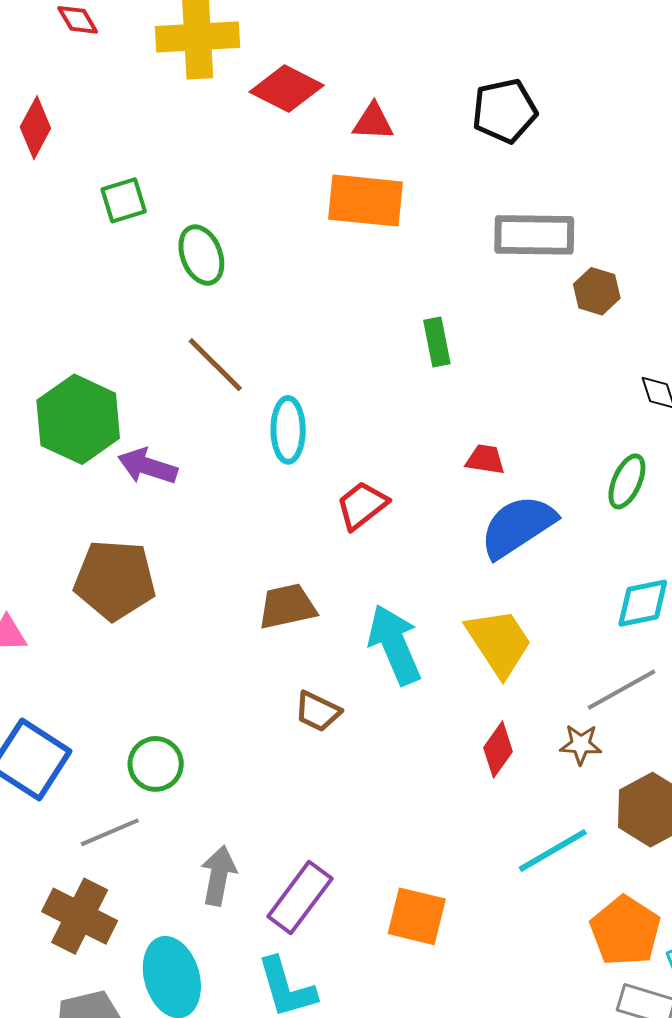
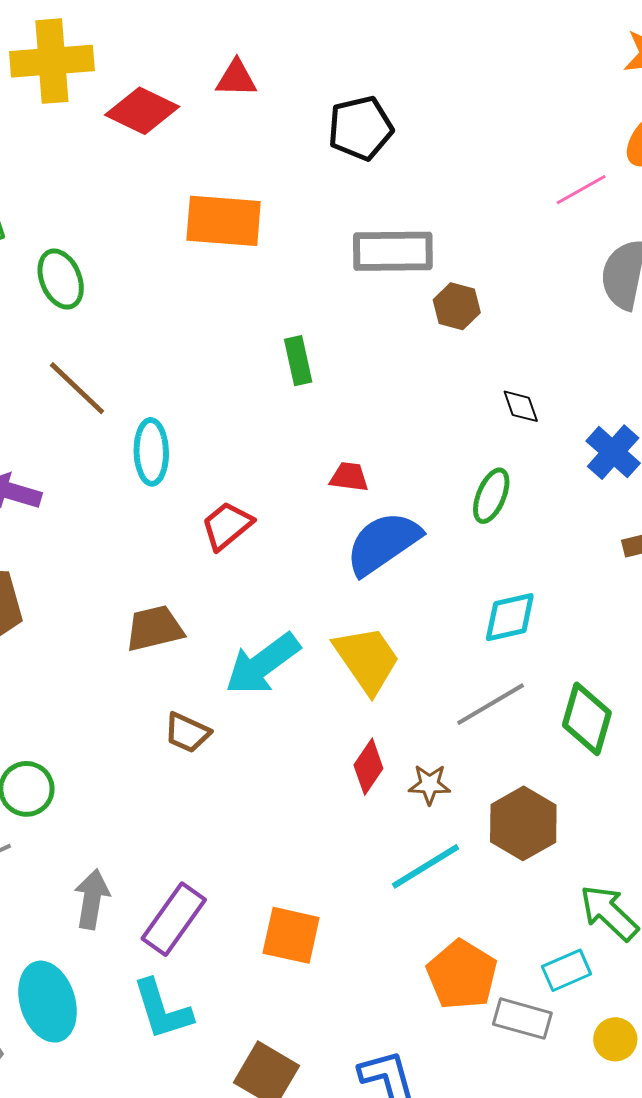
red triangle: (373, 122) -> (236, 78), moved
cyan arrow: (394, 645) -> (263, 664), turned -102
brown star: (581, 744) -> (429, 784), moved
orange pentagon: (625, 931) -> (462, 975), moved

